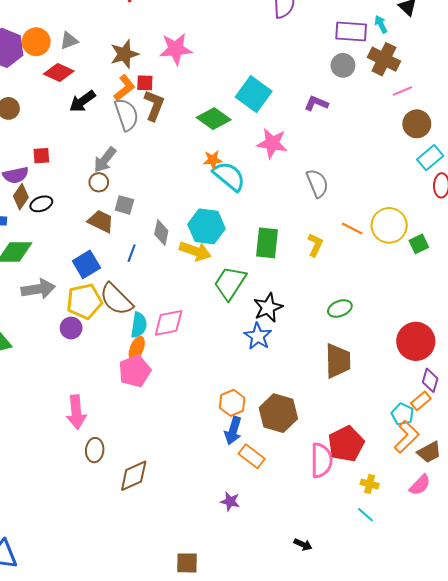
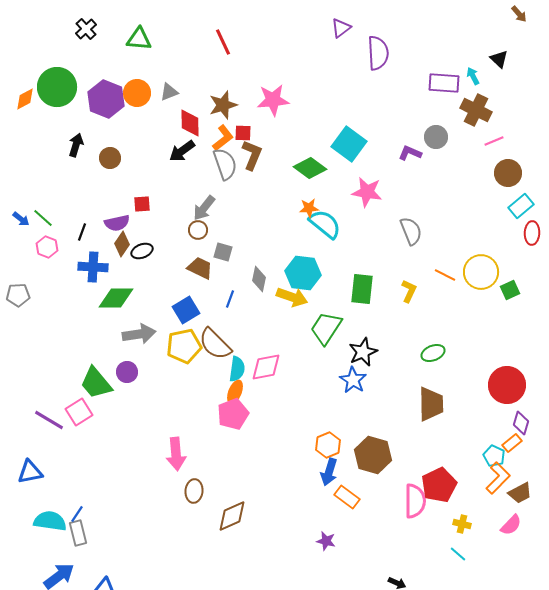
gray circle: (343, 65) -> (436, 137), moved
red diamond: (59, 73) -> (190, 123), moved, turned 64
purple circle: (71, 328) -> (127, 372), moved

